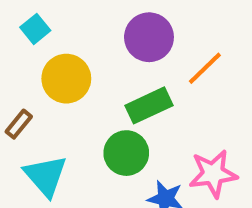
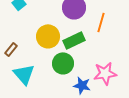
orange line: (205, 68) -> (101, 22), turned -30
yellow circle: (66, 79) -> (48, 36), moved

